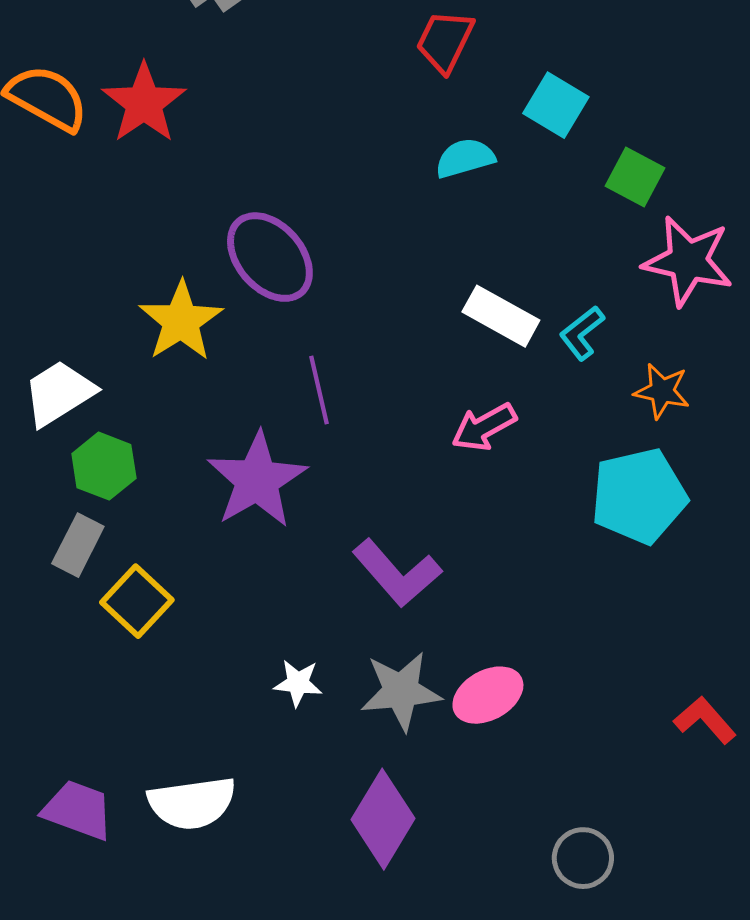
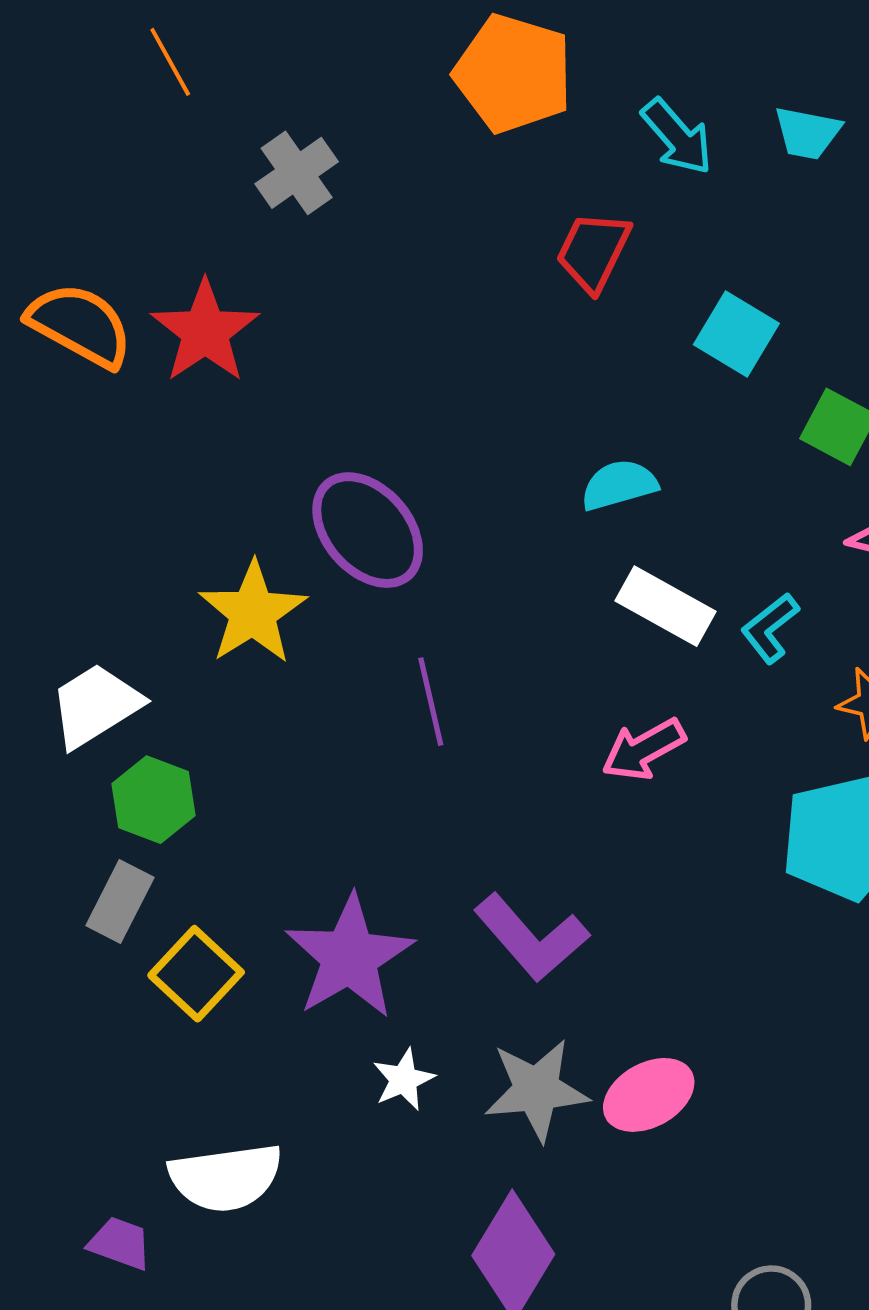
cyan semicircle: (465, 158) -> (619, 485), moved
purple star: (257, 480) -> (350, 957), moved
white star: (298, 683) -> (404, 1079), turned -30
white semicircle: (192, 803) -> (226, 1177), moved
purple trapezoid: (78, 810) -> (120, 1243), size x0.7

